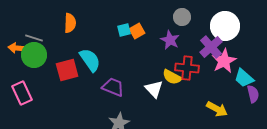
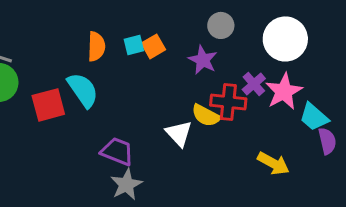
orange semicircle: (70, 23) -> (96, 46), moved
purple cross: (211, 47) -> (254, 84), moved, size x0.7
purple trapezoid: (113, 87) -> (117, 151), moved

